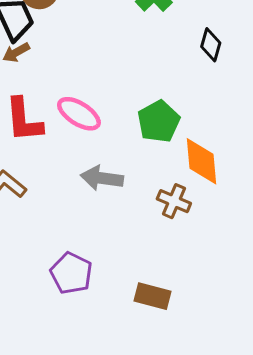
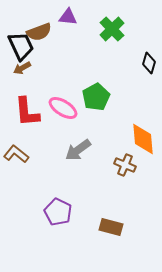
green pentagon: (159, 121) -> (96, 97), moved
gray arrow: (102, 178) -> (78, 150), turned -44

